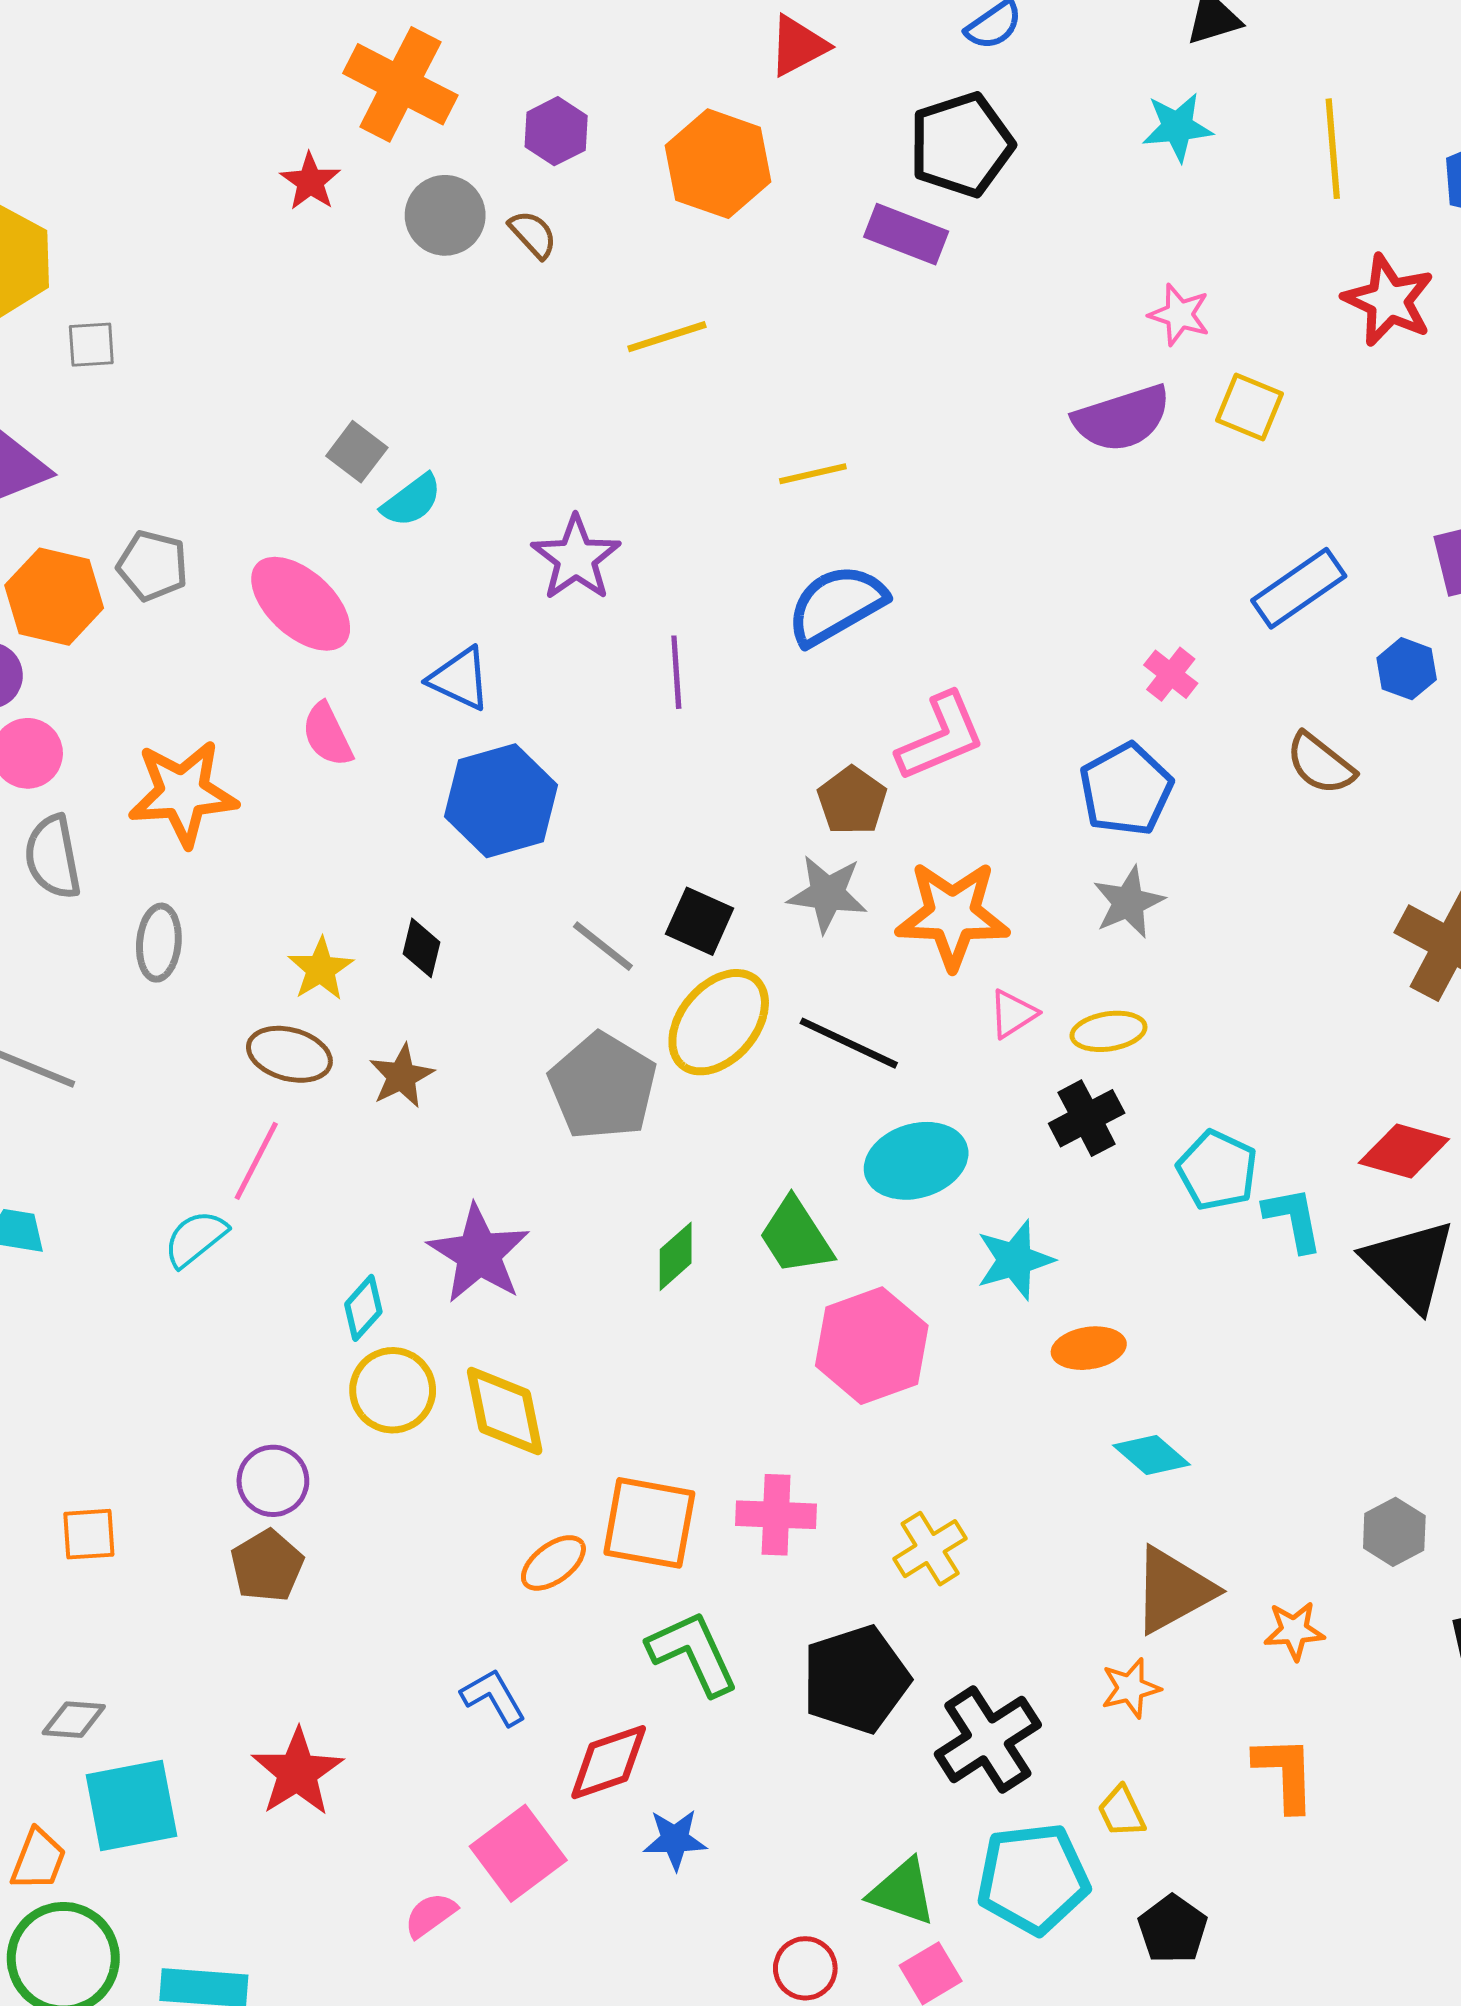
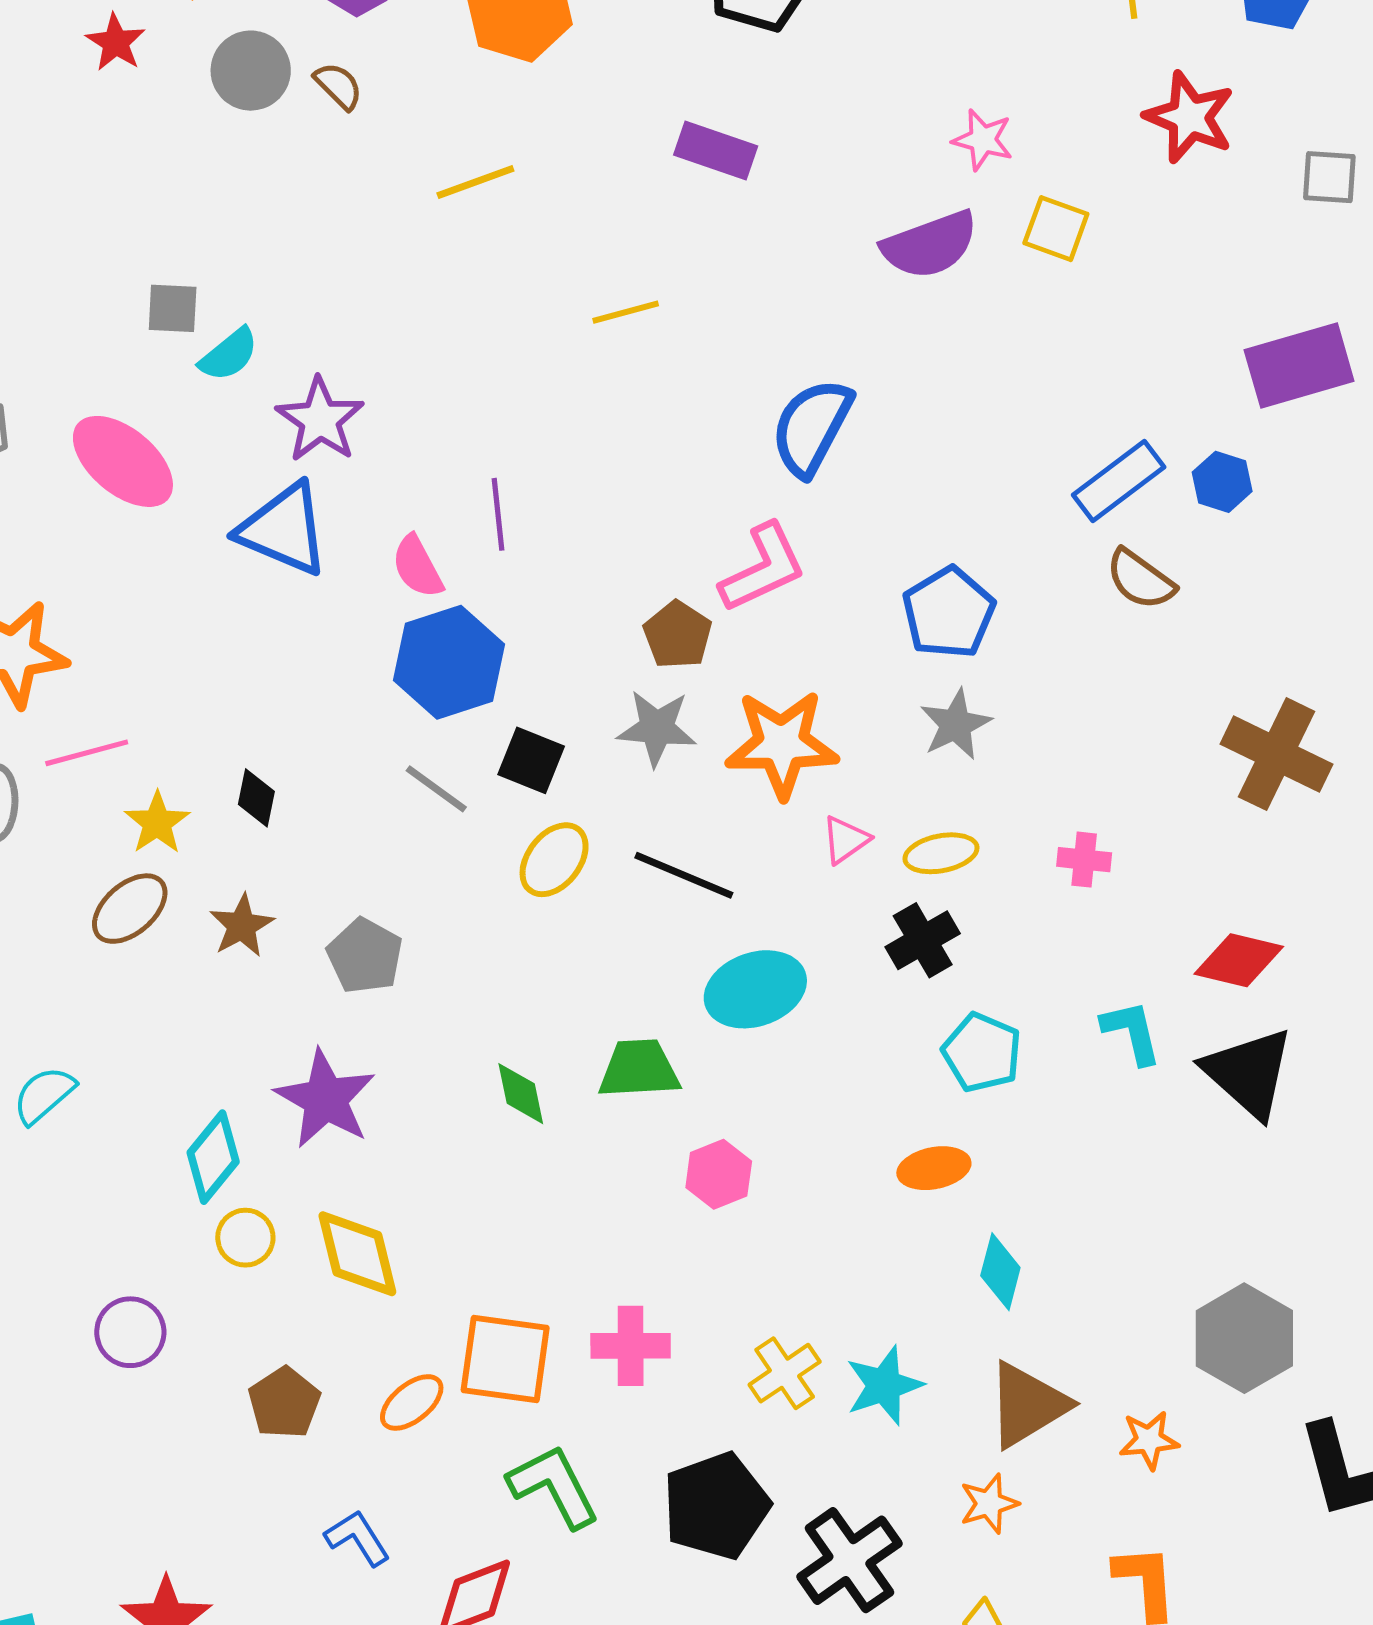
purple rectangle: (906, 234) -> (716, 151), moved
gray square: (357, 452) -> (173, 308), turned -32
purple star: (576, 558) -> (320, 420), moved
blue rectangle: (1299, 588) -> (1119, 481), moved
blue semicircle: (836, 605) -> (812, 427), moved, turned -30
pink cross: (1171, 674) -> (1084, 860), moved, turned -30
blue triangle: (460, 679) -> (284, 529), size x1.5
pink semicircle: (327, 735) -> (417, 567), moved
blue hexagon: (501, 801) -> (449, 662), moved
yellow ellipse: (719, 1022) -> (554, 860), size x0.7
brown ellipse: (289, 1054) -> (130, 909), turned -54
gray pentagon: (603, 1086) -> (365, 956), moved, size x0.7
pink line: (256, 1161) -> (87, 753), moved, turned 50
cyan pentagon: (1217, 1170) -> (982, 1052), moved
green trapezoid: (796, 1236) -> (639, 1069), turned 122
green diamond: (676, 1256) -> (521, 1094), turned -58
cyan star: (1015, 1260) -> (884, 1385), moved
cyan diamond: (363, 1308) -> (213, 1157), size x1.4
pink hexagon: (872, 1346) -> (719, 1174), size x0.6
yellow circle: (393, 1390) -> (245, 1238), size x0.7
cyan diamond: (1151, 1455) -> (1000, 1272), turned 66
gray hexagon: (1394, 1532) -> (1244, 1338), size x1.6
brown pentagon: (267, 1566) -> (284, 1403), moved

